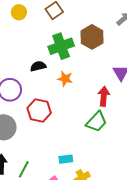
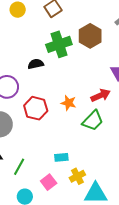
orange star: (65, 79) -> (69, 103), moved
red arrow: (104, 96) -> (101, 95), turned 60

